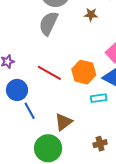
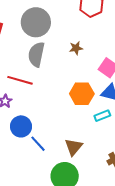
brown star: (91, 15) -> (76, 48), moved
red line: (49, 73) -> (20, 80), moved

